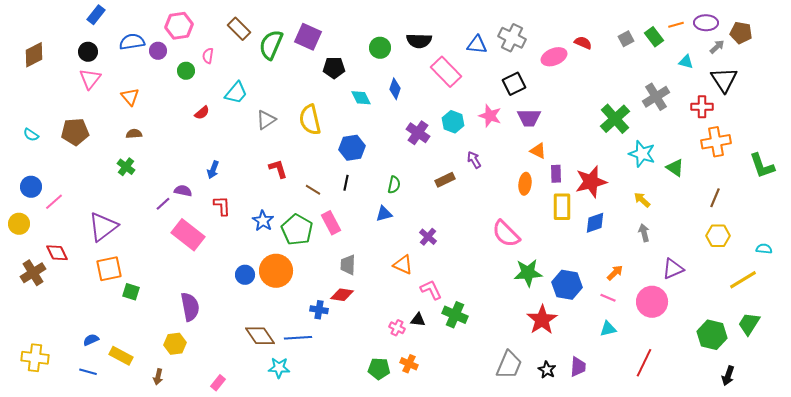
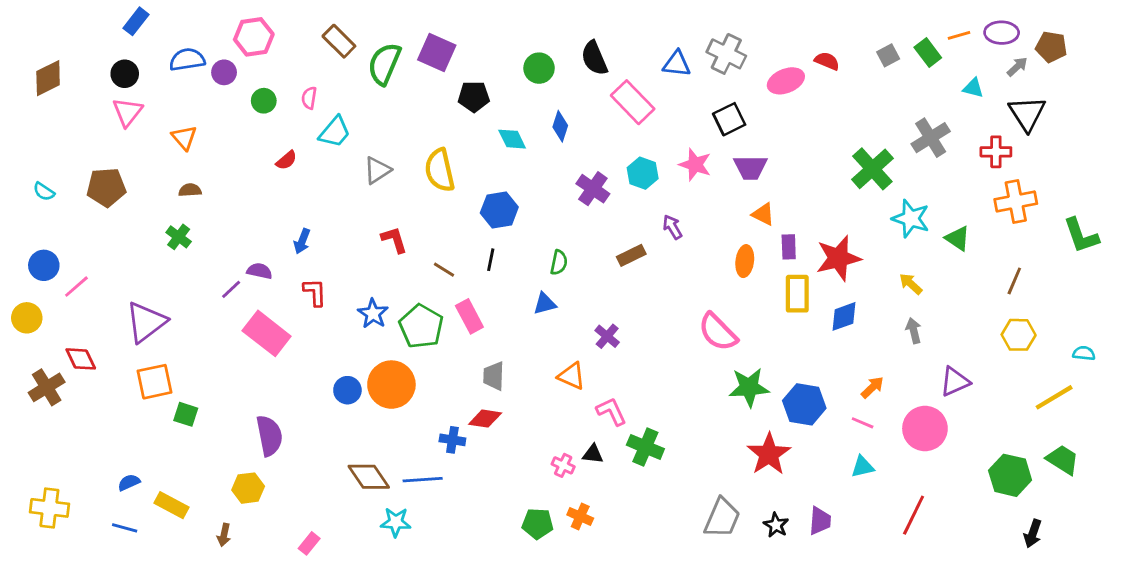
black semicircle: (419, 41) -> (594, 58), turned 65
pink semicircle: (208, 56) -> (309, 98), moved
green trapezoid: (749, 324) -> (1063, 460), turned 90

